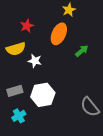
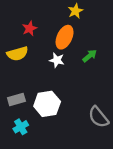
white star: (35, 61) -> (57, 60), moved

